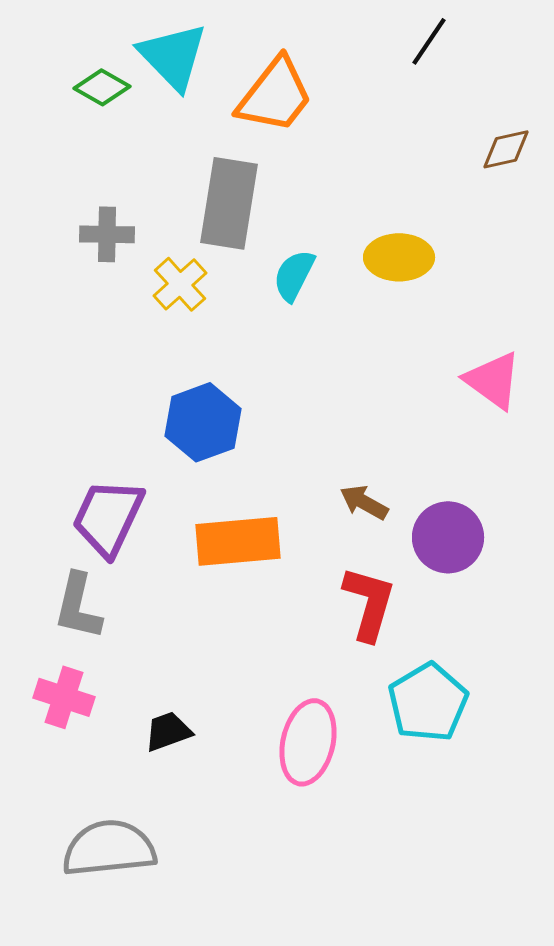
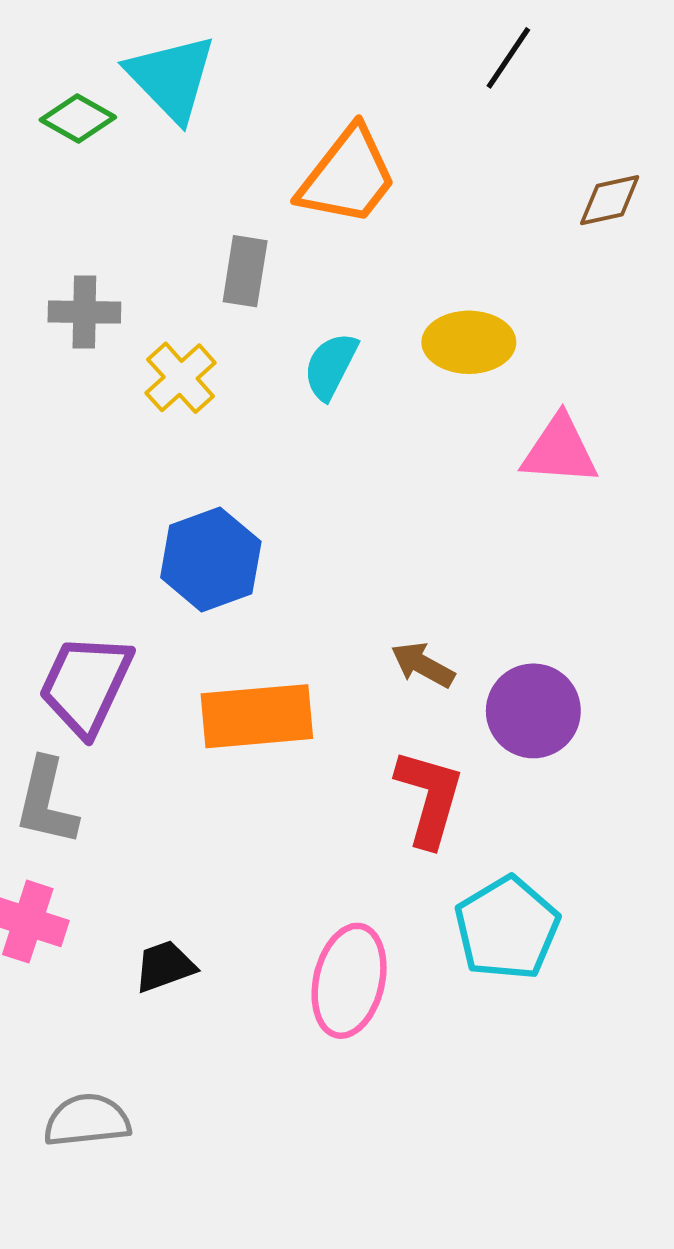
orange trapezoid: (275, 95) -> (348, 176), moved
gray rectangle: (229, 203) -> (245, 271), size x0.6
pink triangle: (493, 380) -> (560, 450), moved, turned -32
gray semicircle: (109, 848) -> (87, 1120), size x0.7

